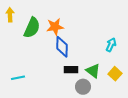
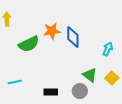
green semicircle: (32, 28) -> (29, 44), moved, turned 40
blue diamond: (62, 47) -> (73, 37), moved
black rectangle: (71, 70) -> (51, 92), moved

